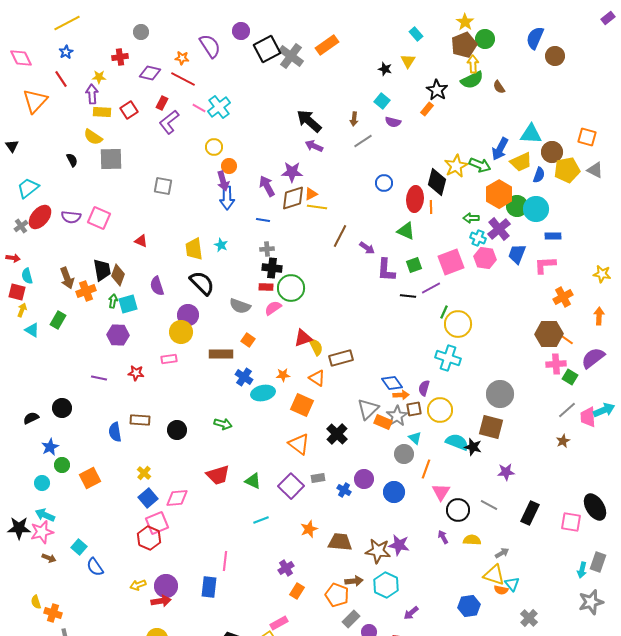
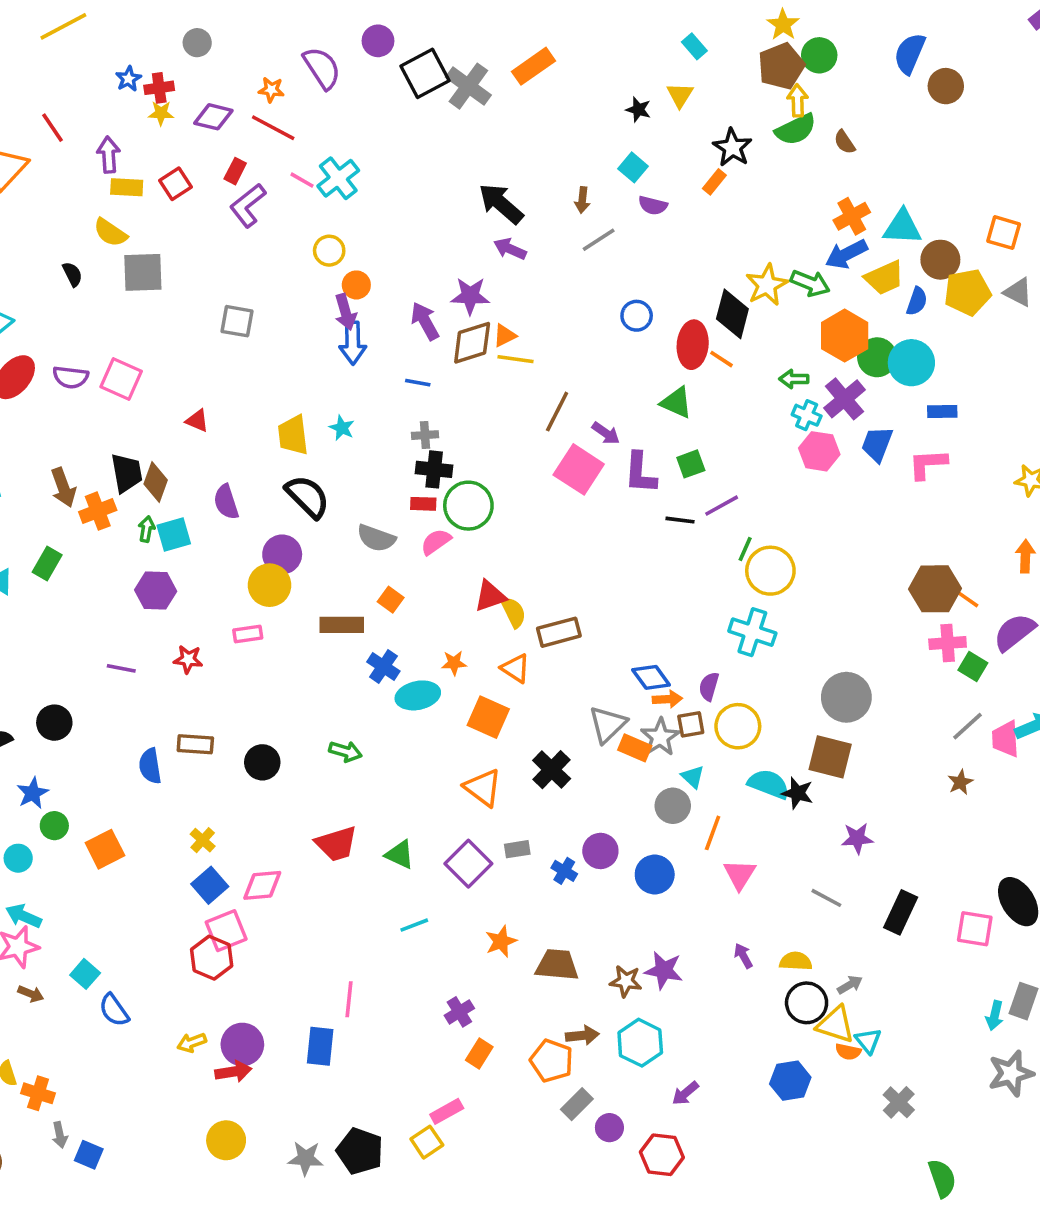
blue star: (66, 52) -> (128, 79), moved
yellow star: (99, 77) -> (161, 113), moved
blue arrow: (500, 149) -> (846, 254), turned 35
orange line: (431, 207) -> (722, 359), turned -56
pink square: (451, 262) -> (579, 469), moved, turned -36
orange cross: (563, 297) -> (852, 216), moved
black circle: (458, 510) -> (807, 1003), moved
brown star: (378, 551) -> (626, 981), size x0.7

